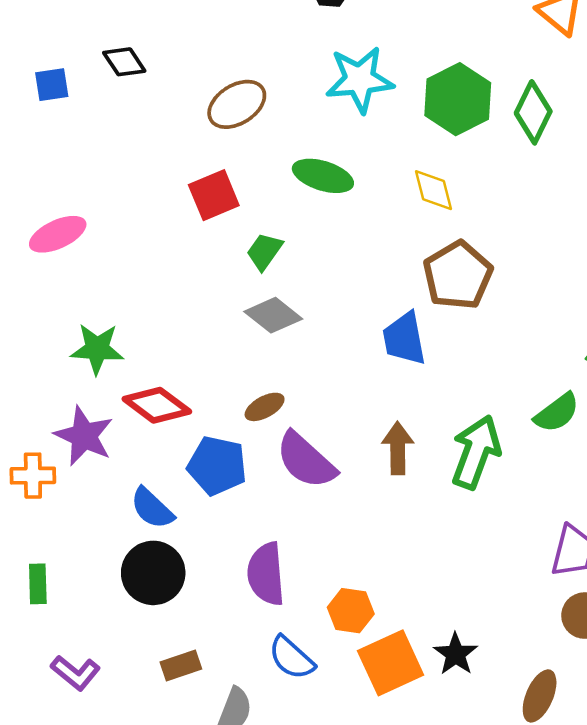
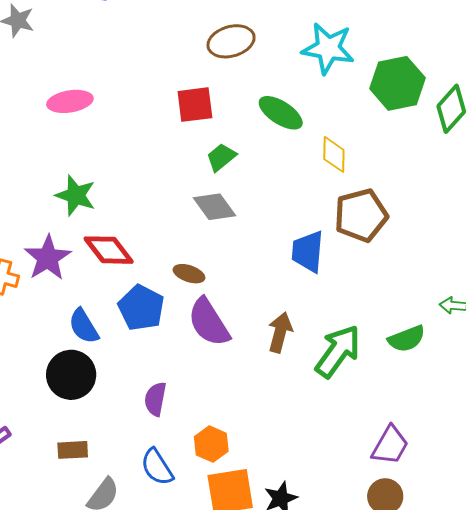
yellow diamond: (433, 190) -> (334, 154), moved
brown ellipse: (265, 407) -> (189, 274), turned 32
purple semicircle: (266, 574) -> (155, 399), size x0.7

